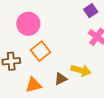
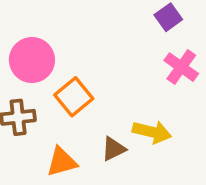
pink circle: (28, 24) -> (32, 60), moved

